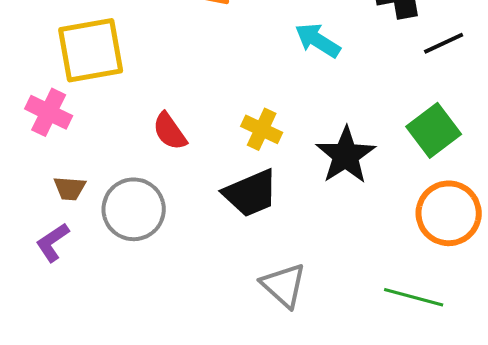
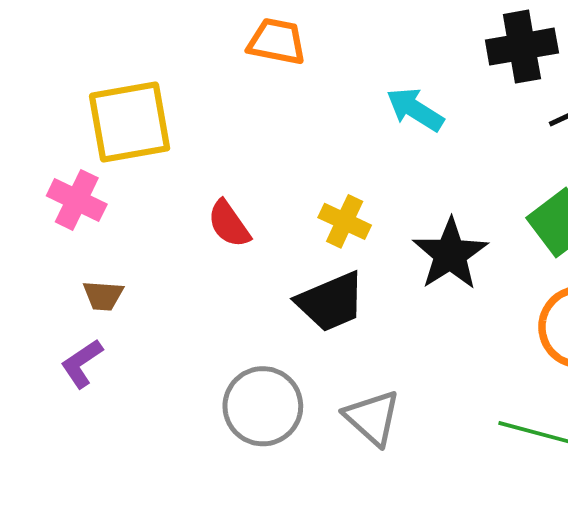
gray circle: (134, 209) -> (263, 406), moved

